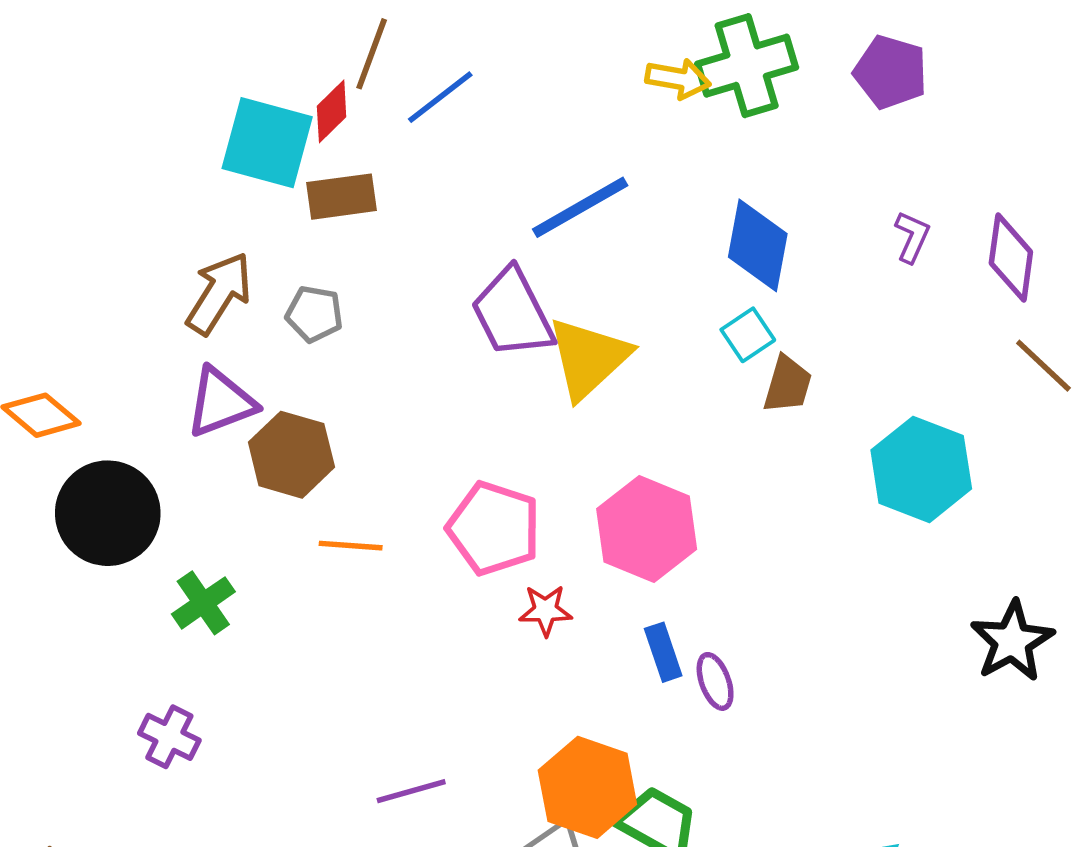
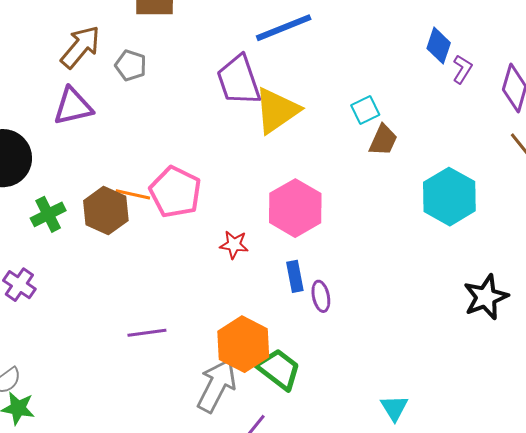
blue diamond: (758, 245) -> (439, 46), moved, size x0.7
brown hexagon: (291, 455) -> (106, 211), moved
pink pentagon: (494, 528) -> (175, 192), moved

